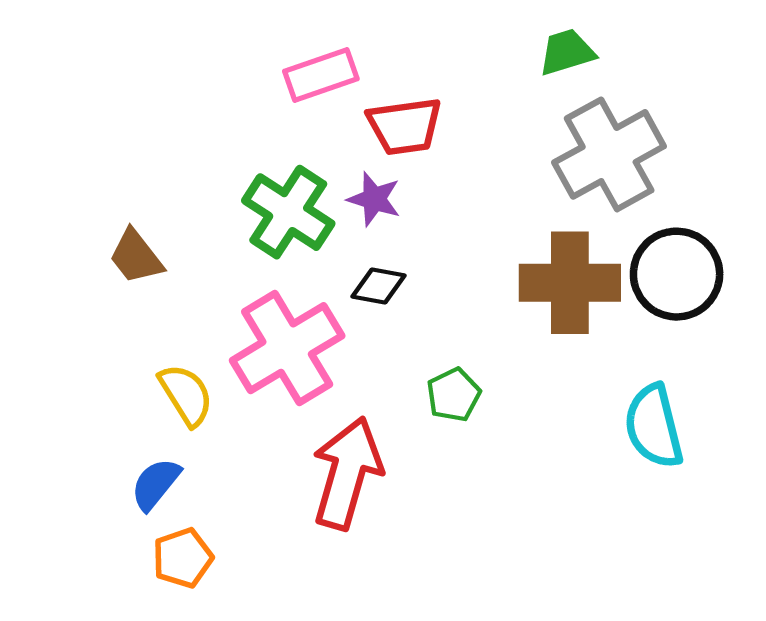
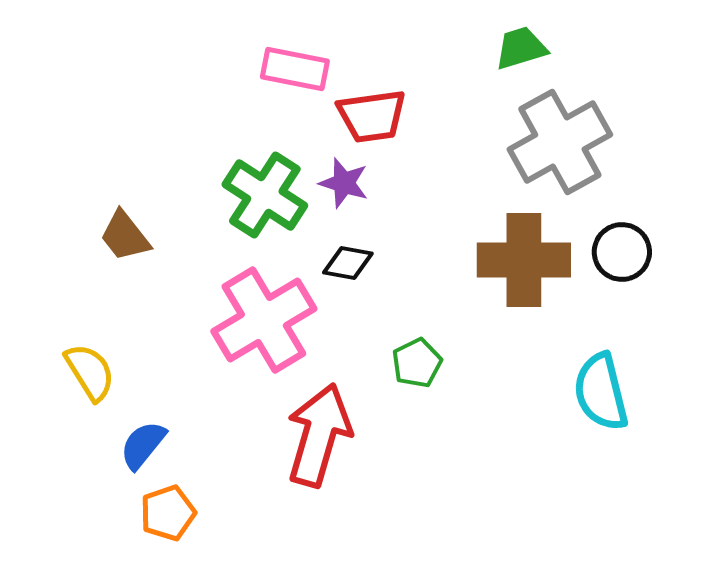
pink rectangle: (321, 75) -> (295, 69), turned 30
black circle: (677, 274) -> (622, 252), size x0.7
yellow semicircle: (186, 395) -> (90, 372), moved

